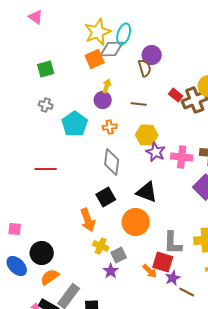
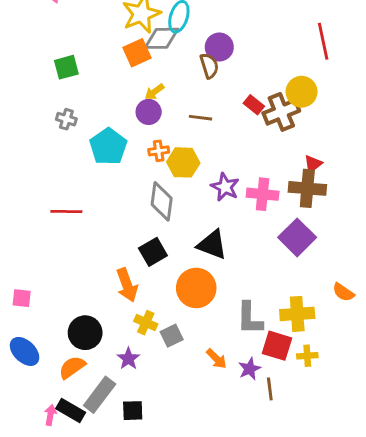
yellow arrow: (107, 86) -> (154, 92), turned -144
yellow hexagon: (147, 135) -> (183, 162), moved
black circle: (42, 253) -> (85, 333), moved
red square: (163, 262) -> (277, 346), moved
purple star: (111, 271) -> (128, 359), moved
brown line: (187, 292) -> (270, 389), turned 56

